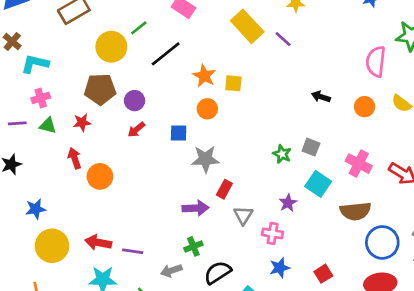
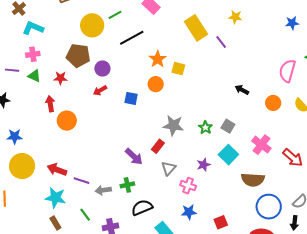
gray star: (205, 159) -> (173, 125), moved
purple arrow: (196, 208) -> (134, 157), turned 36
gray arrow: (171, 271) -> (103, 190), moved

